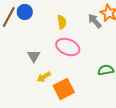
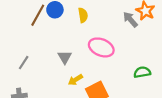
yellow semicircle: (62, 22) -> (83, 15), moved

